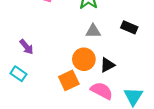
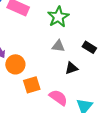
orange circle: (84, 59) -> (15, 64), moved
black triangle: (107, 65) -> (71, 68), moved

